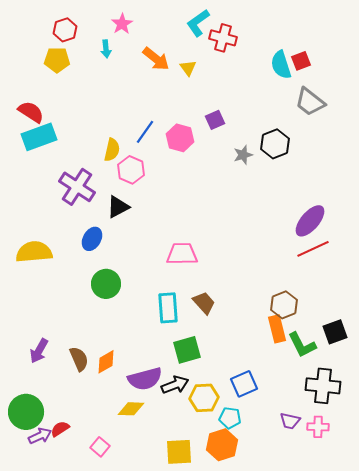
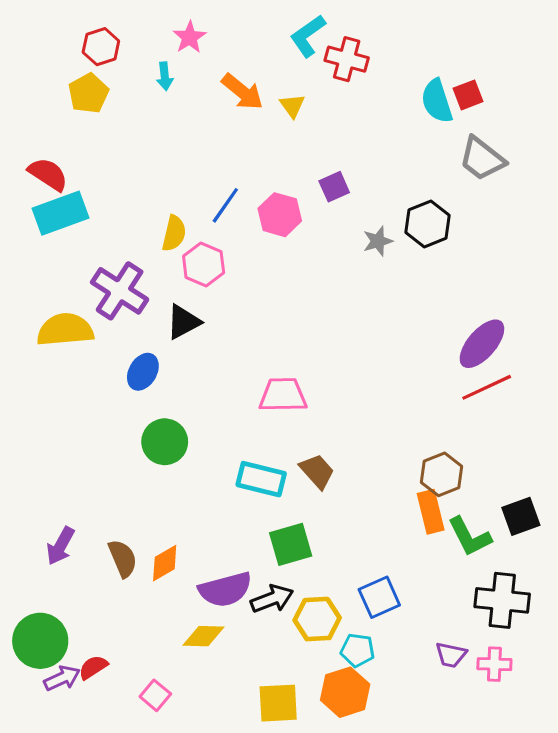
yellow pentagon: (57, 60) -> (88, 93), turned -30
yellow semicircle: (34, 252) -> (65, 330), moved
cyan rectangle: (168, 308) -> (261, 479), turned -72

